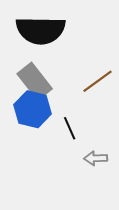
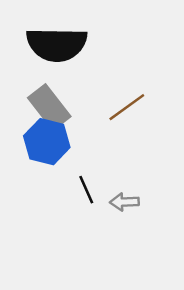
black line: (70, 128) -> (86, 190), moved

